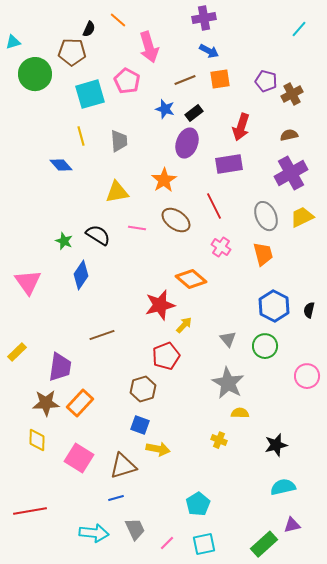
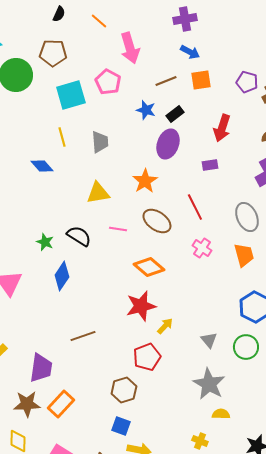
black semicircle: (89, 29) -> (59, 14), moved
purple rectangle: (229, 164) -> (210, 165), size x0.6
orange diamond: (191, 279) -> (149, 267), moved

